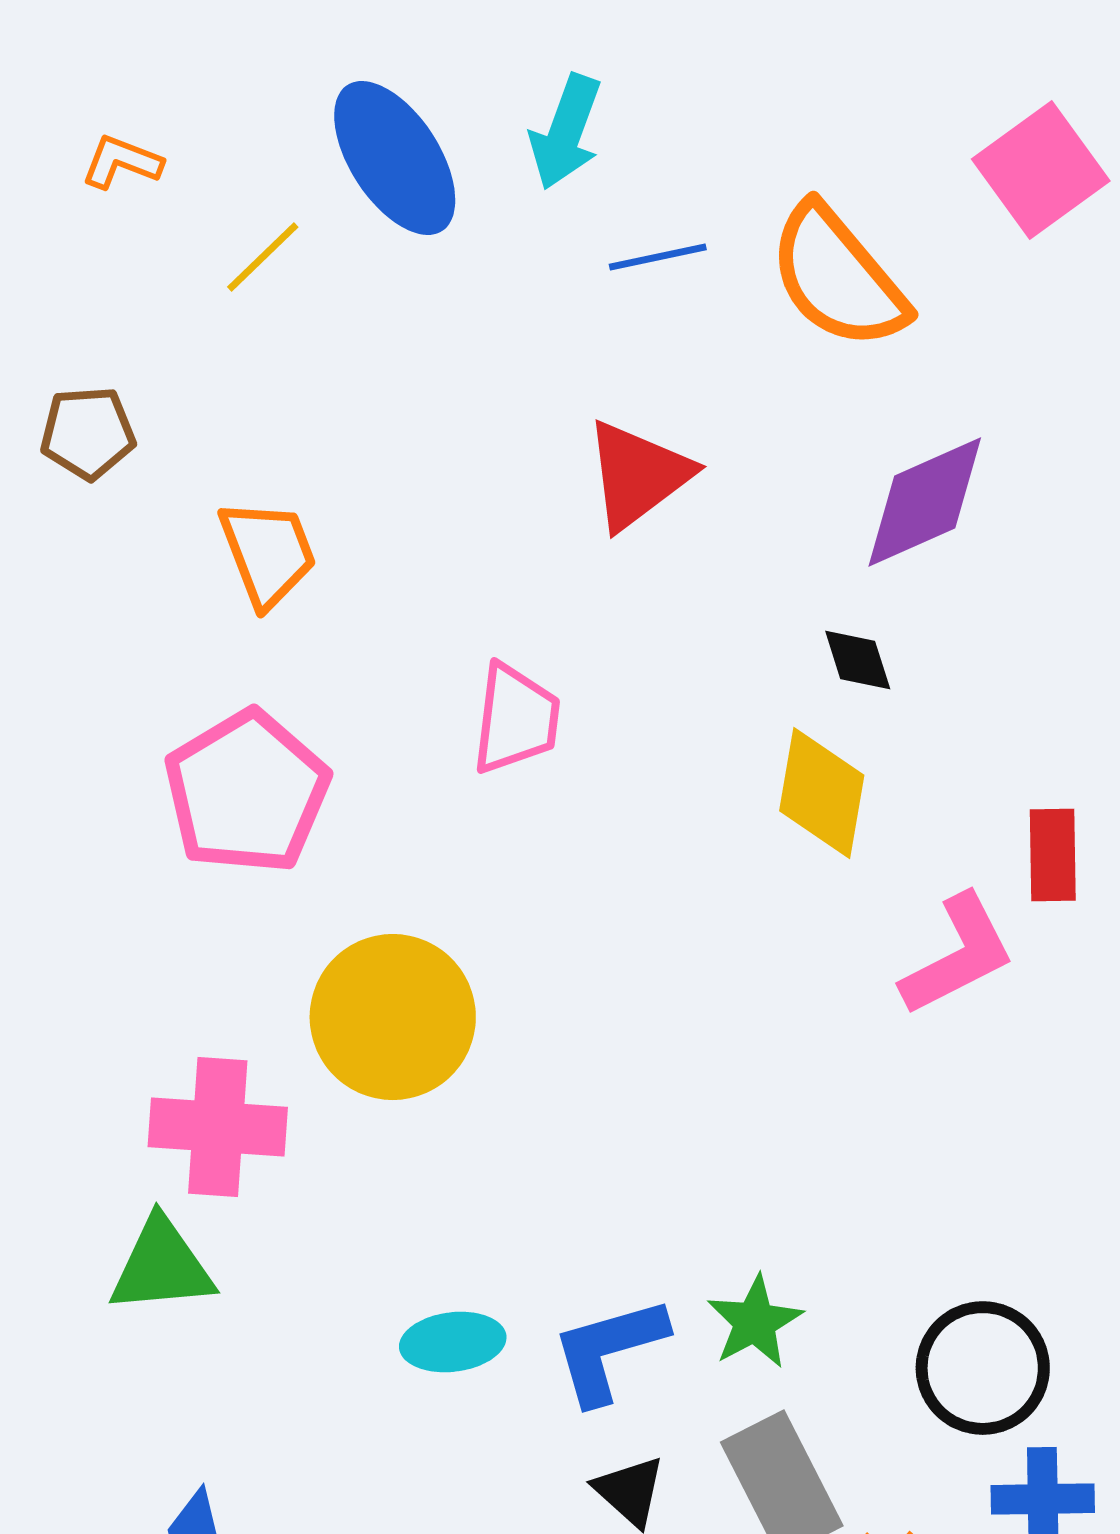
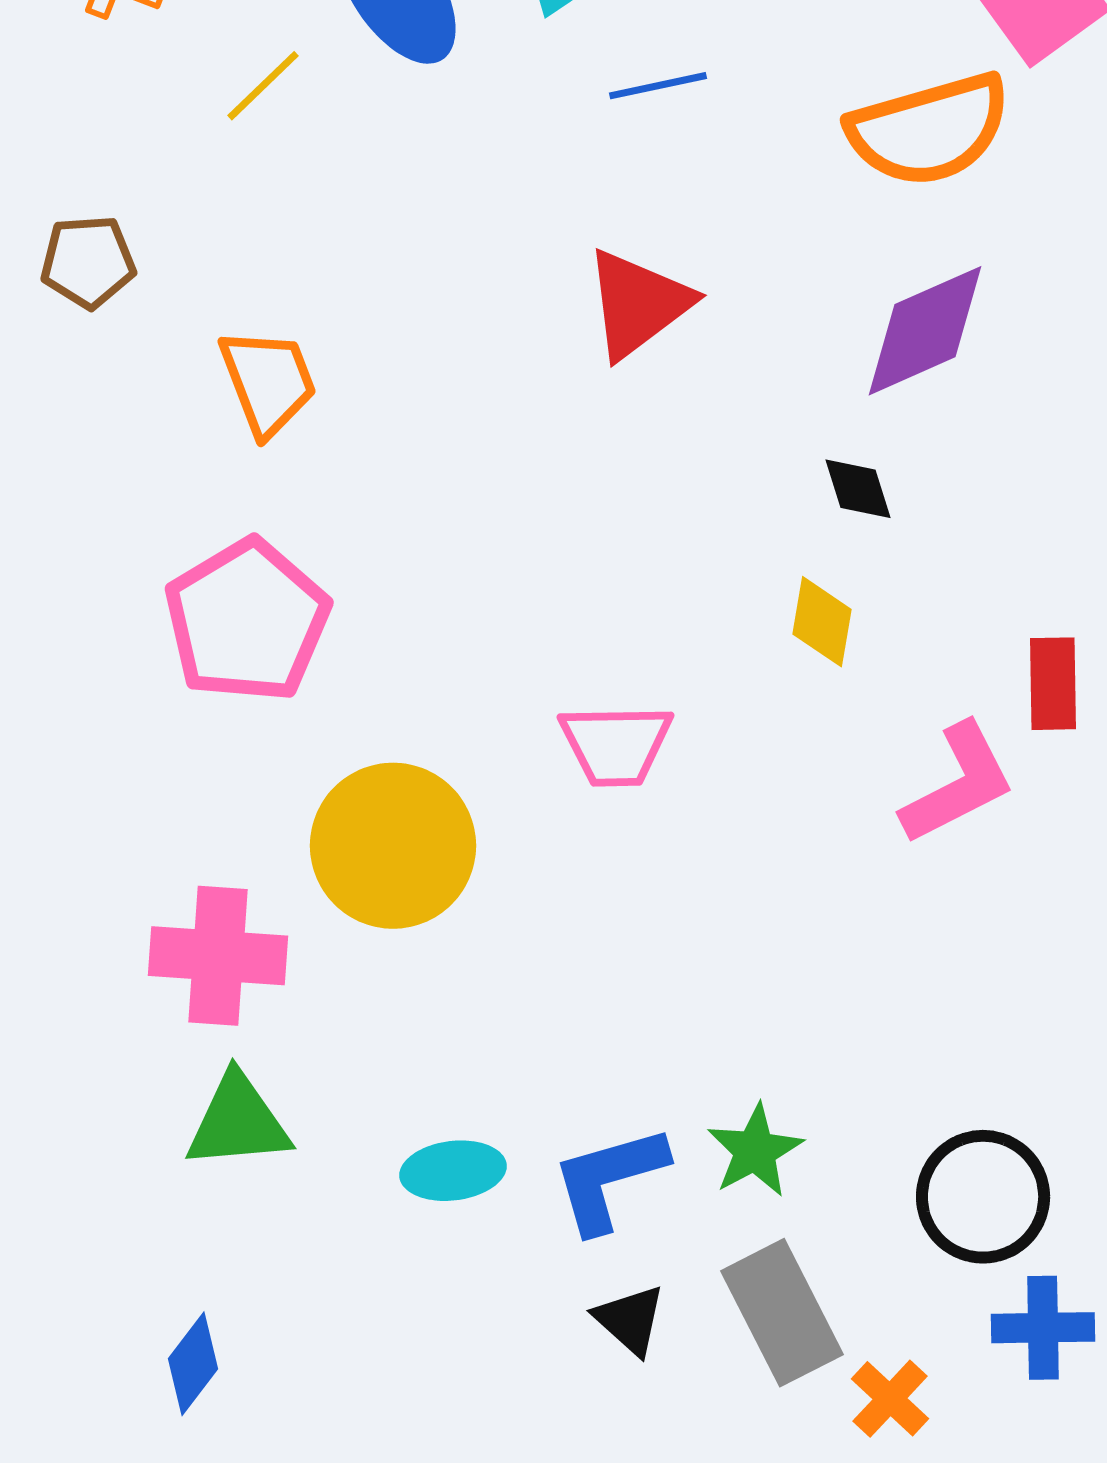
orange semicircle: (838, 277) -> (929, 130), moved, turned -66
pink trapezoid: (516, 719) -> (616, 745), moved, turned 82
yellow diamond: (822, 793) -> (822, 622), size x0.7
green triangle: (162, 1266) -> (238, 1122), moved

